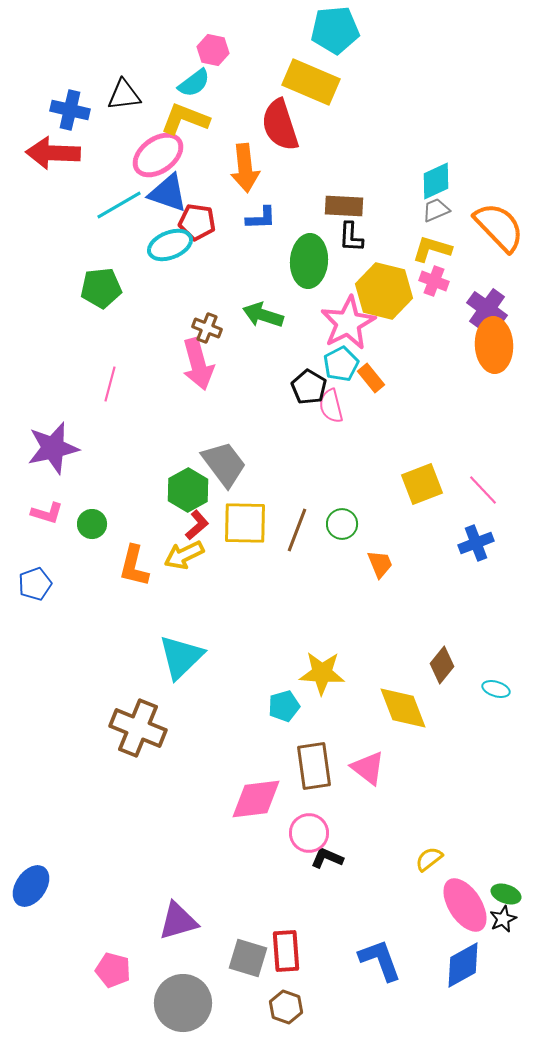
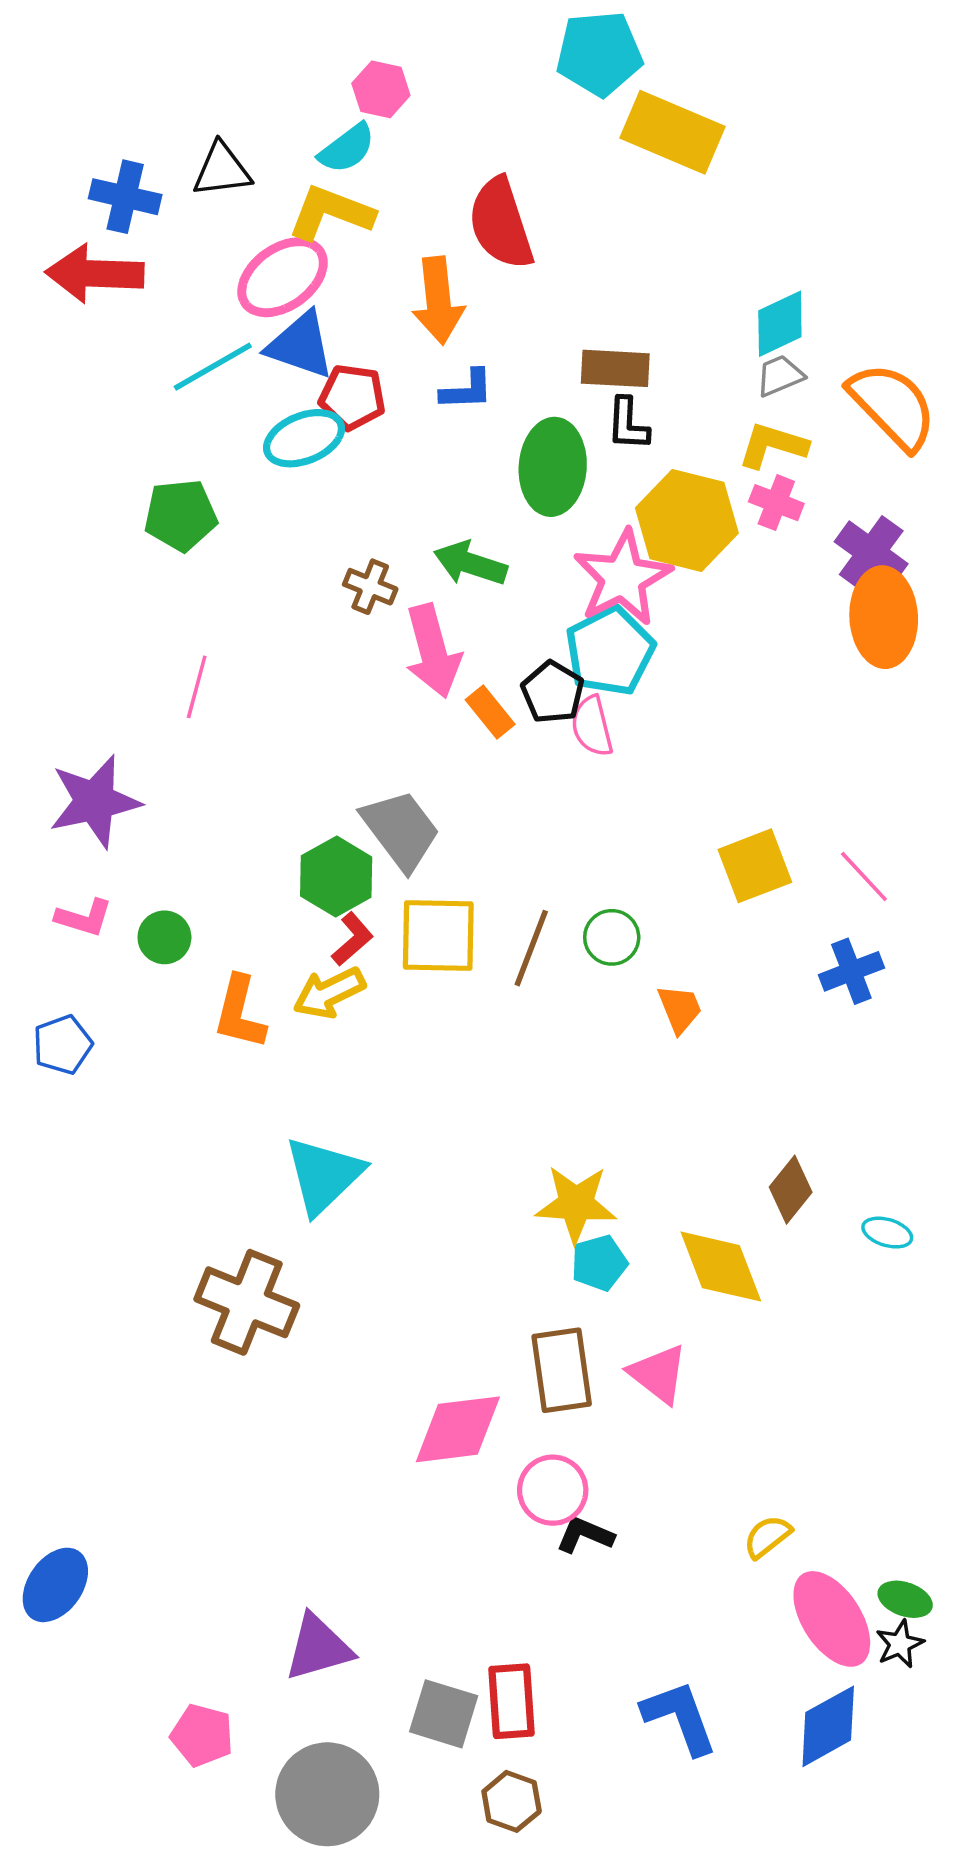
yellow rectangle: (311, 82) -> (673, 132), moved
pink arrow: (198, 364) -> (433, 651), moved
cyan pentagon: (341, 364) -> (610, 651), size x1.4
orange rectangle: (371, 378) -> (490, 712), moved
cyan pentagon: (284, 706) -> (599, 1263), moved

